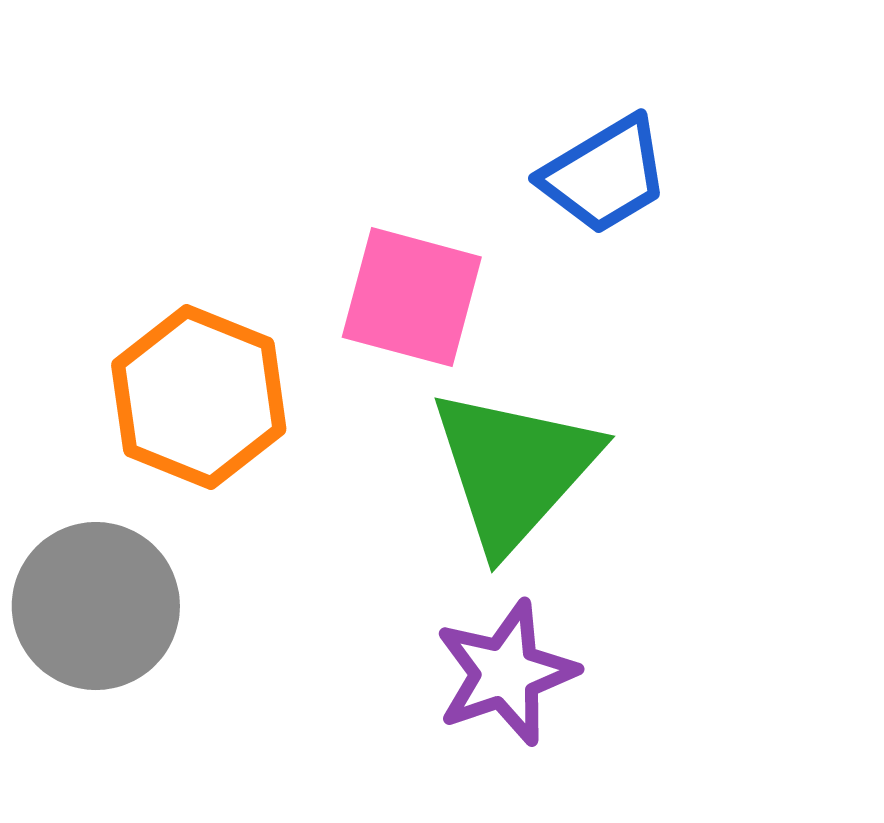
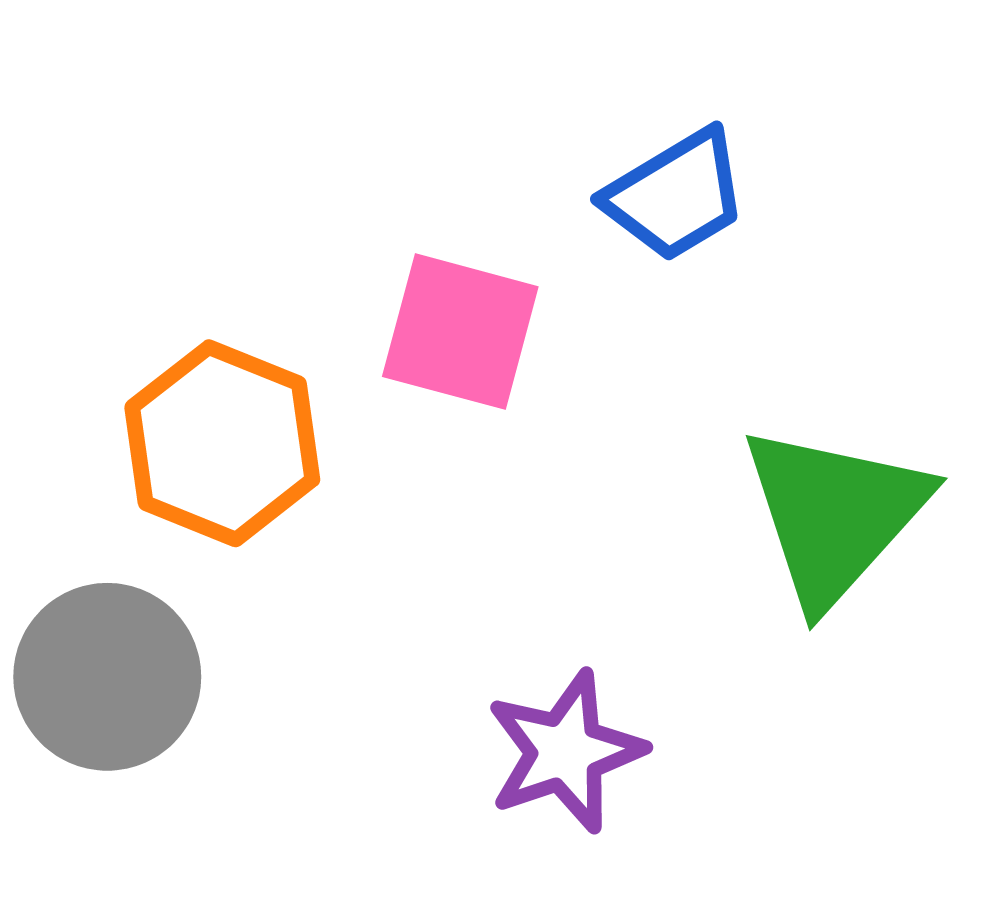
green triangle: (514, 469) -> (835, 515), moved

